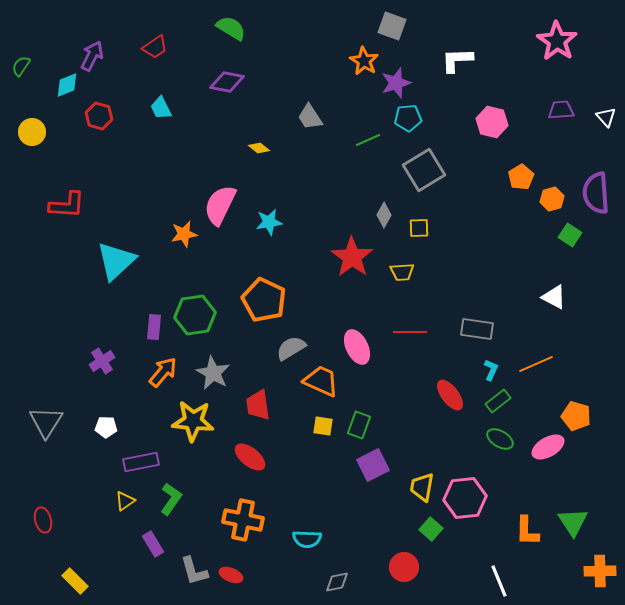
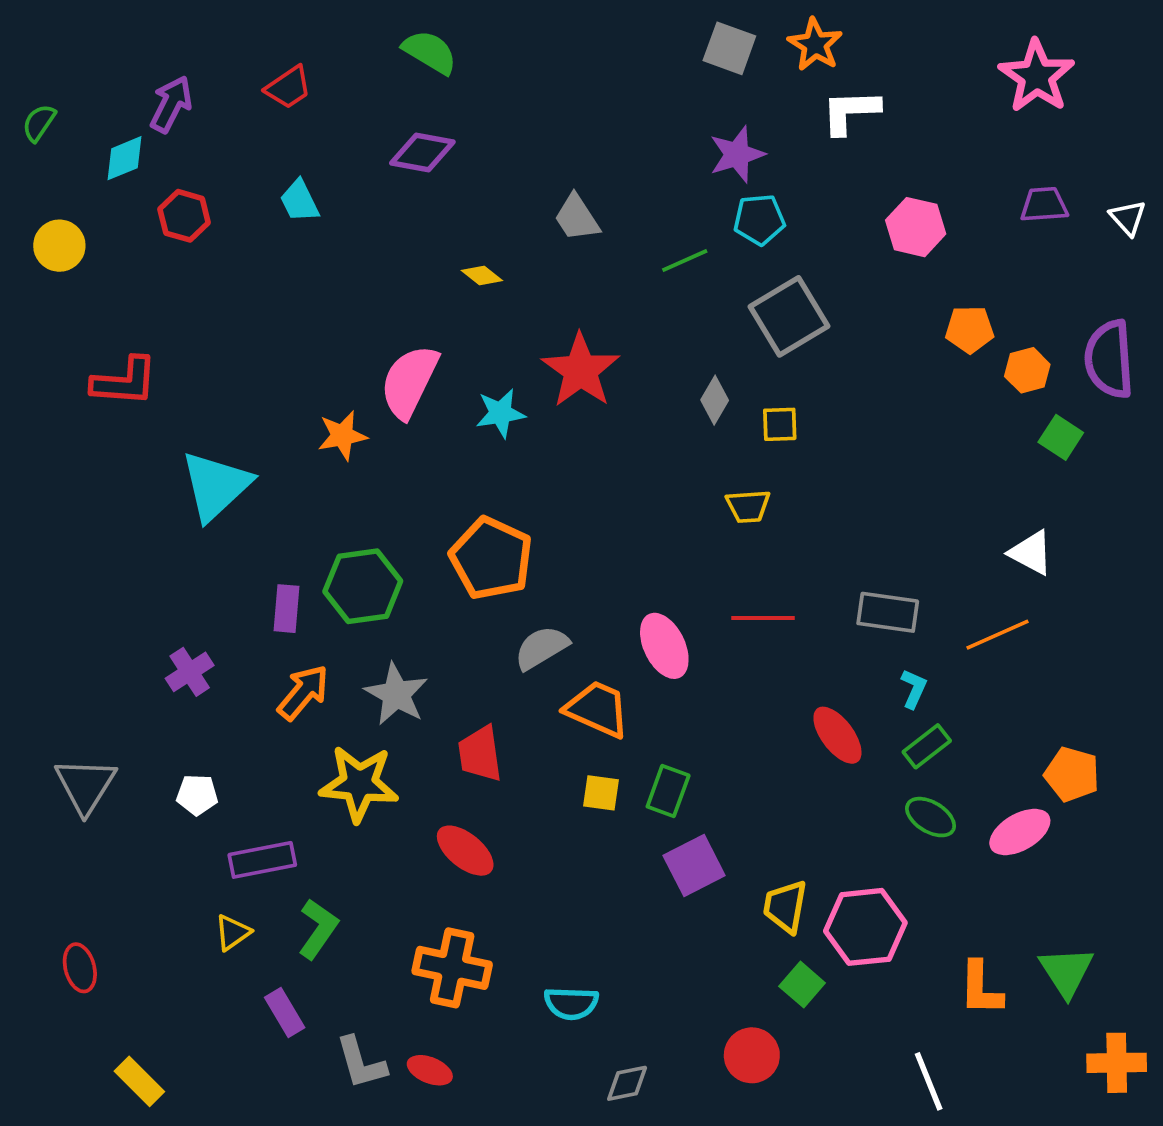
orange star: (364, 61) -> (815, 45), moved
orange pentagon: (521, 177) -> (970, 329), turned 30
red star: (352, 257) -> (581, 370), moved
orange line: (536, 364) -> (998, 635), moved

